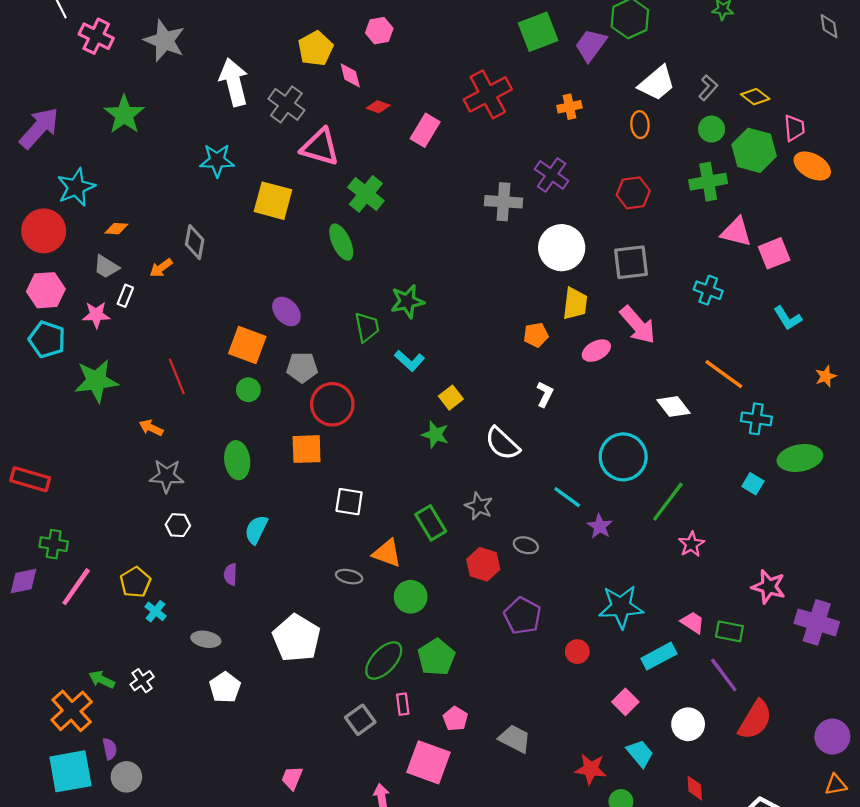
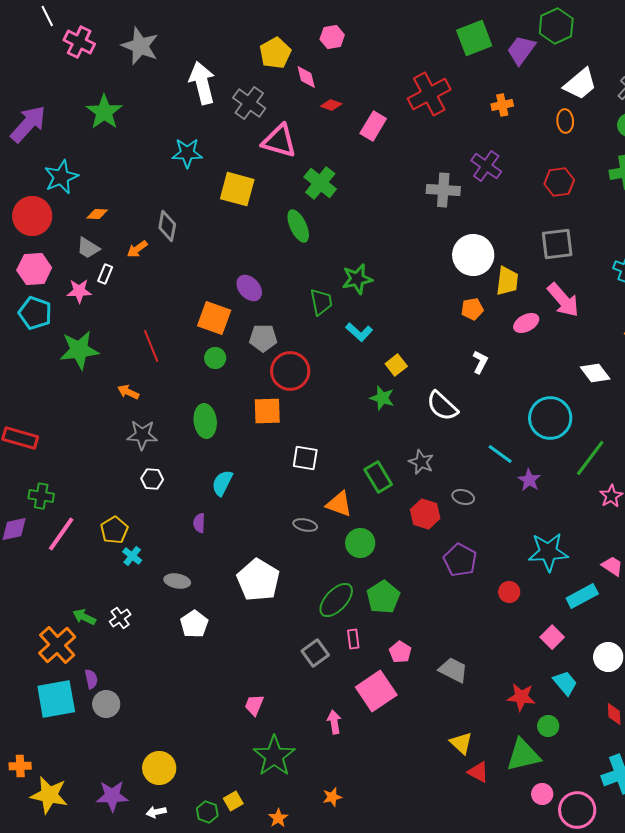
white circle: (562, 248) -> (473, 255), moved
pink square: (429, 762) -> (376, 691), turned 36

